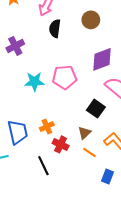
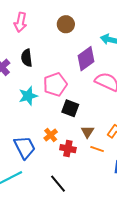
black semicircle: (55, 28) -> (27, 58), moved
black square: (96, 109) -> (70, 108), moved
black line: (43, 166) -> (58, 184), moved

